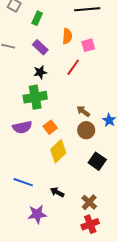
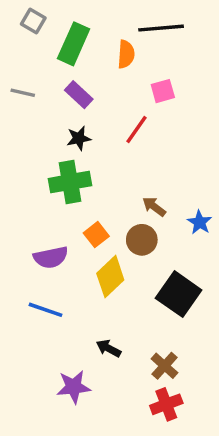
green rectangle: (37, 18) -> (74, 44), size x1.6
orange semicircle: (67, 36) -> (126, 54), moved
purple semicircle: (22, 127) -> (51, 257), moved
brown circle: (86, 130) -> (142, 240), moved
black square: (97, 161) -> (179, 294), size x1.4
blue line: (23, 182) -> (46, 310), moved

